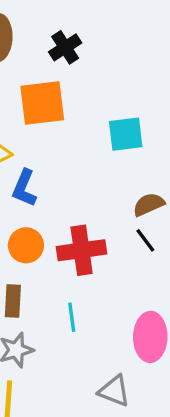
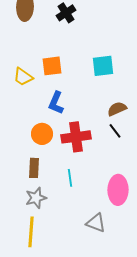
orange square: (42, 103) -> (52, 66), moved, size x0.7
blue L-shape: (24, 188) -> (56, 103), moved

